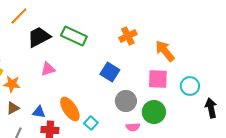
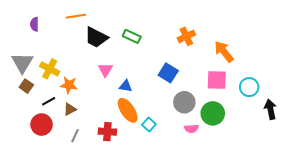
orange line: (19, 16) -> (76, 16), turned 36
green rectangle: (74, 36) -> (132, 36), size x0.7
black trapezoid: (39, 37) -> (96, 37), turned -125
pink triangle: (48, 69) -> (105, 70), turned -42
blue triangle: (39, 112) -> (126, 86), moved

